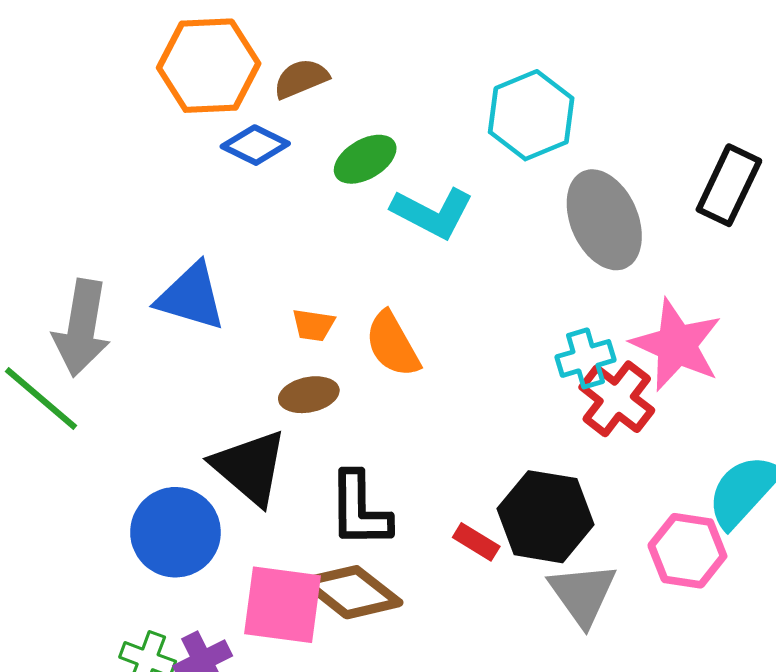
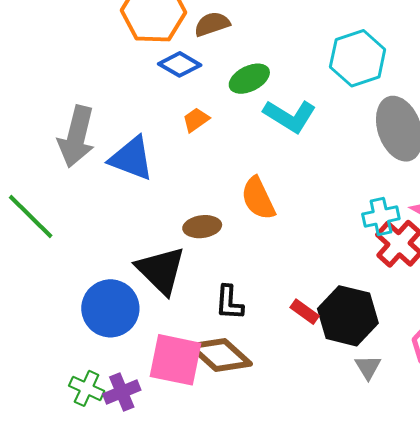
orange trapezoid: (313, 325) -> (196, 120), moved, turned 132
gray arrow: (82, 328) -> (76, 137), moved
black L-shape: (360, 510) -> (229, 303), size x0.7
red rectangle: (476, 542) -> (305, 312), moved
gray triangle: (583, 594) -> (368, 367), size x0.6

